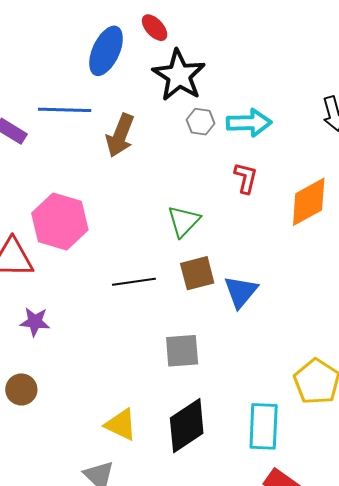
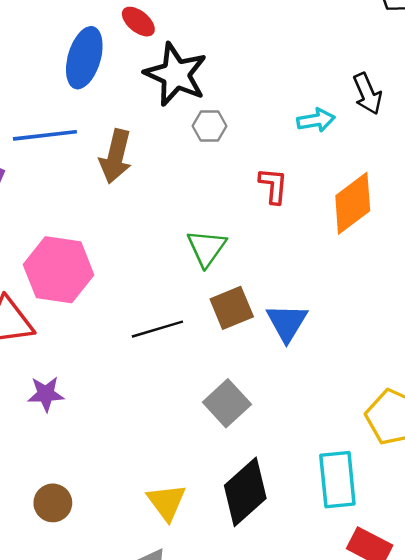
cyan arrow: (249, 123) -> (316, 120), moved, size x0.7
gray square: (182, 351) -> (227, 403), turned -30
brown circle: (21, 389) -> (53, 503), moved
yellow triangle: (121, 425) -> (166, 502), turned 36

